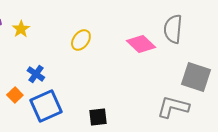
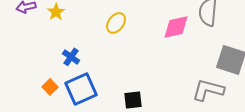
pink diamond: (141, 44) -> (176, 27), turned -56
orange square: (15, 95) -> (50, 87), moved

